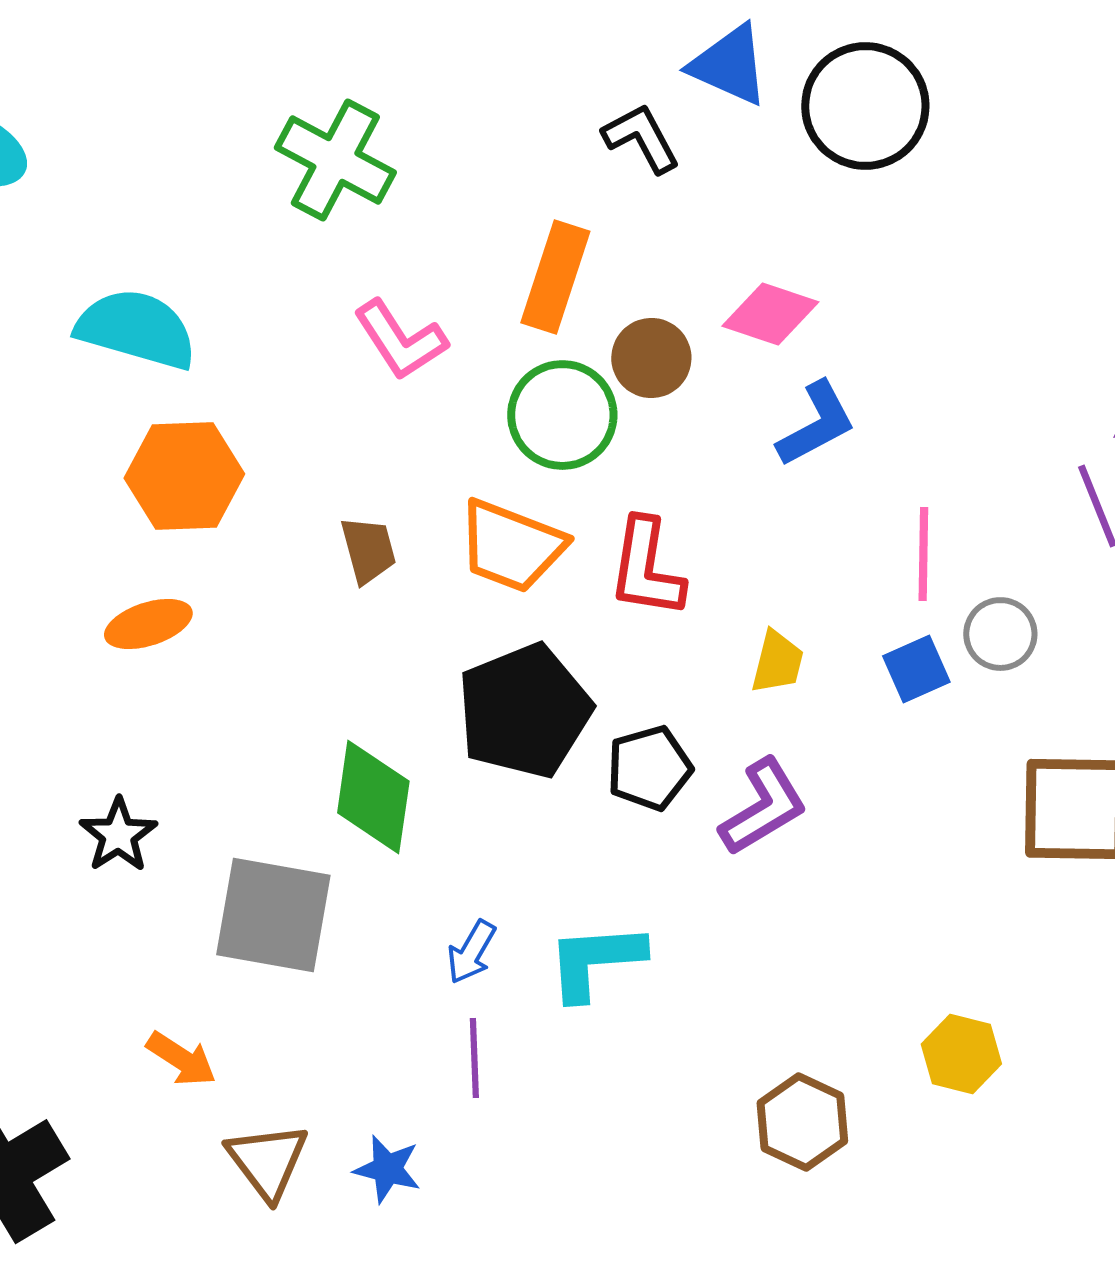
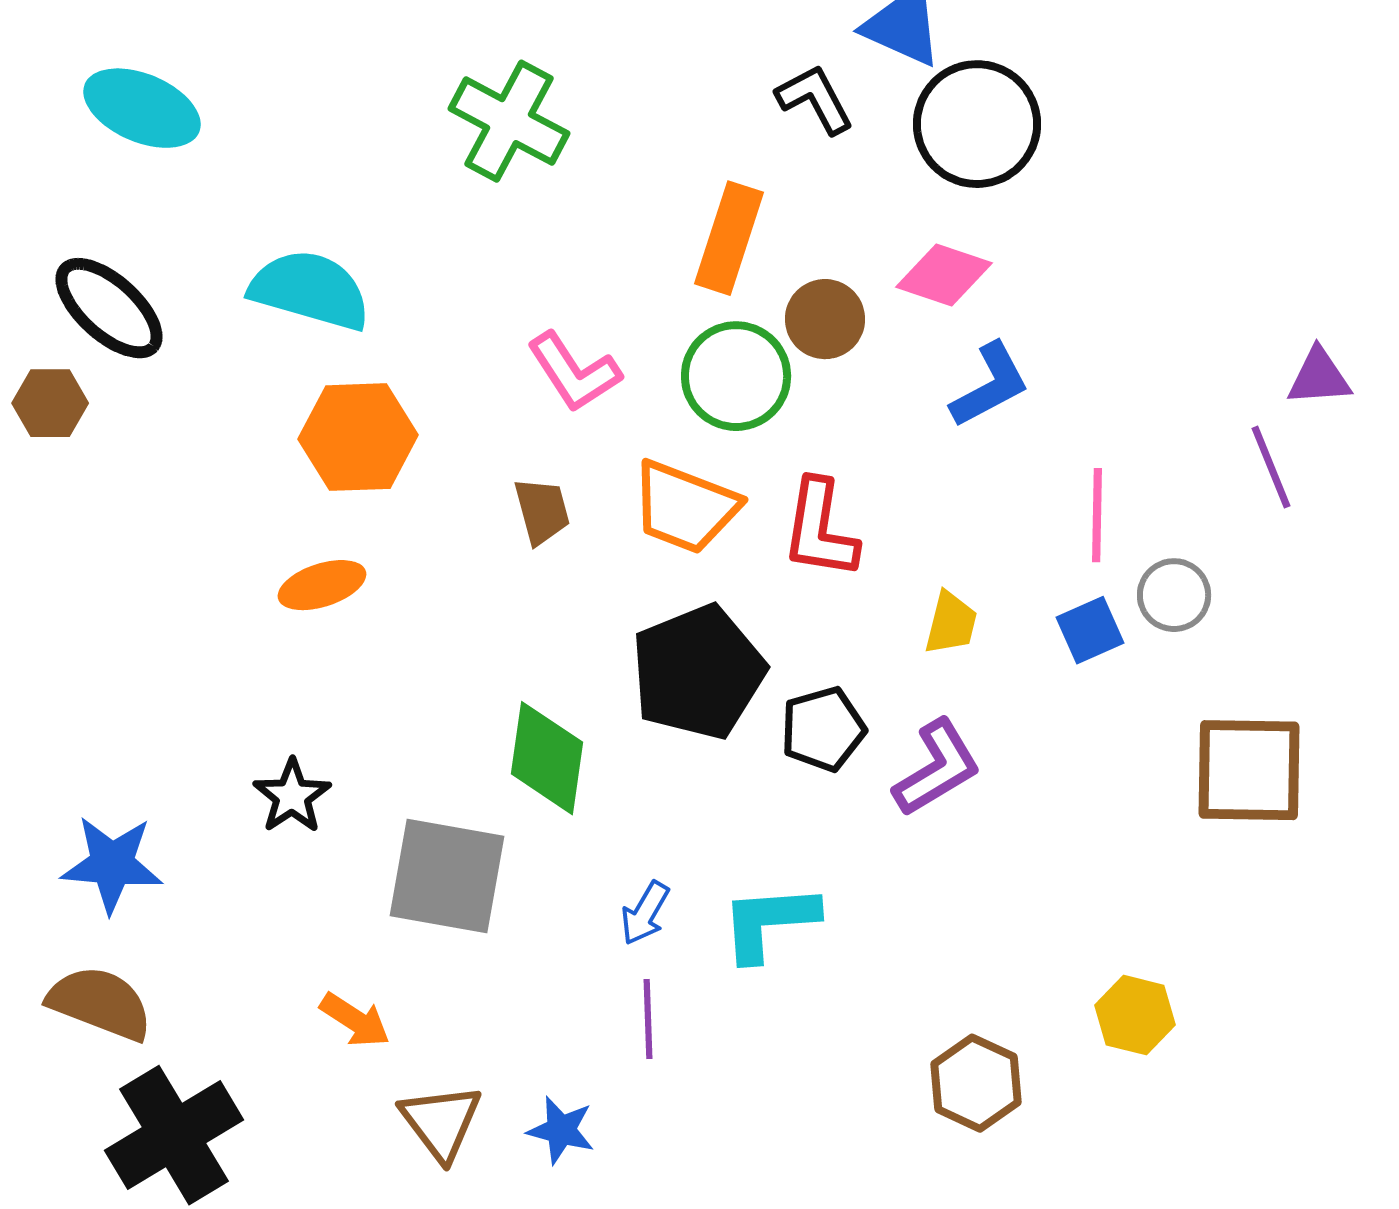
black circle: (865, 106) -> (977, 124), moved
pink L-shape: (400, 340) -> (574, 372), moved

